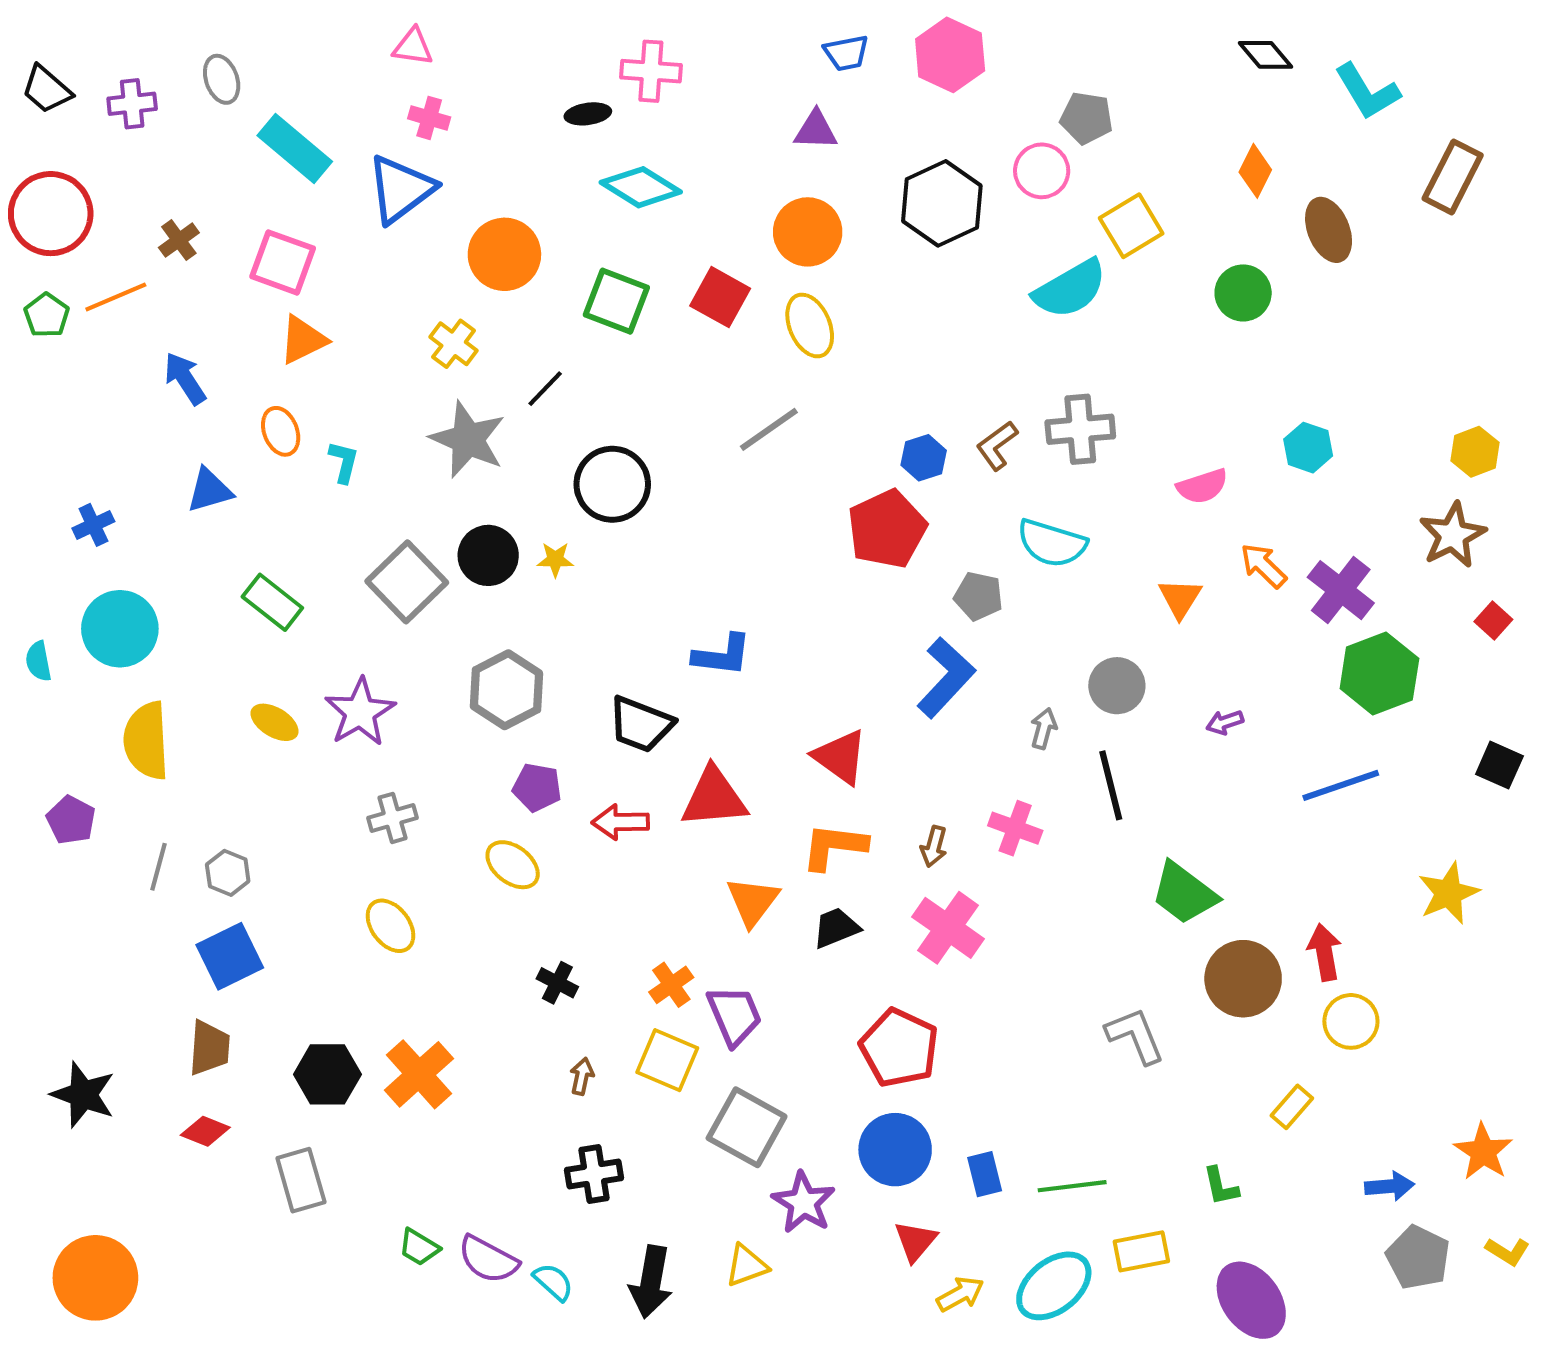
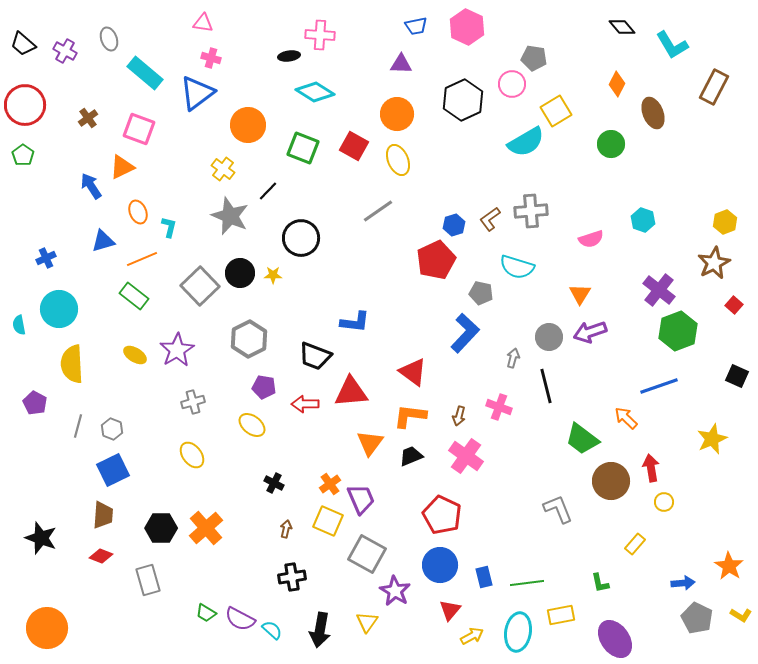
purple cross: (132, 104) -> (65, 51), turned 35
orange line: (116, 297) -> (142, 259), moved
orange triangle: (303, 340) -> (122, 167), moved
orange arrow: (1263, 566) -> (626, 418), moved
purple arrow: (1225, 722) -> (590, 332), moved, size x1.8
yellow circle: (1351, 1021) -> (664, 502), size x0.7
yellow triangle: (747, 1266) -> (367, 622), turned -35
cyan ellipse: (1054, 1286) -> (518, 632), turned -42

